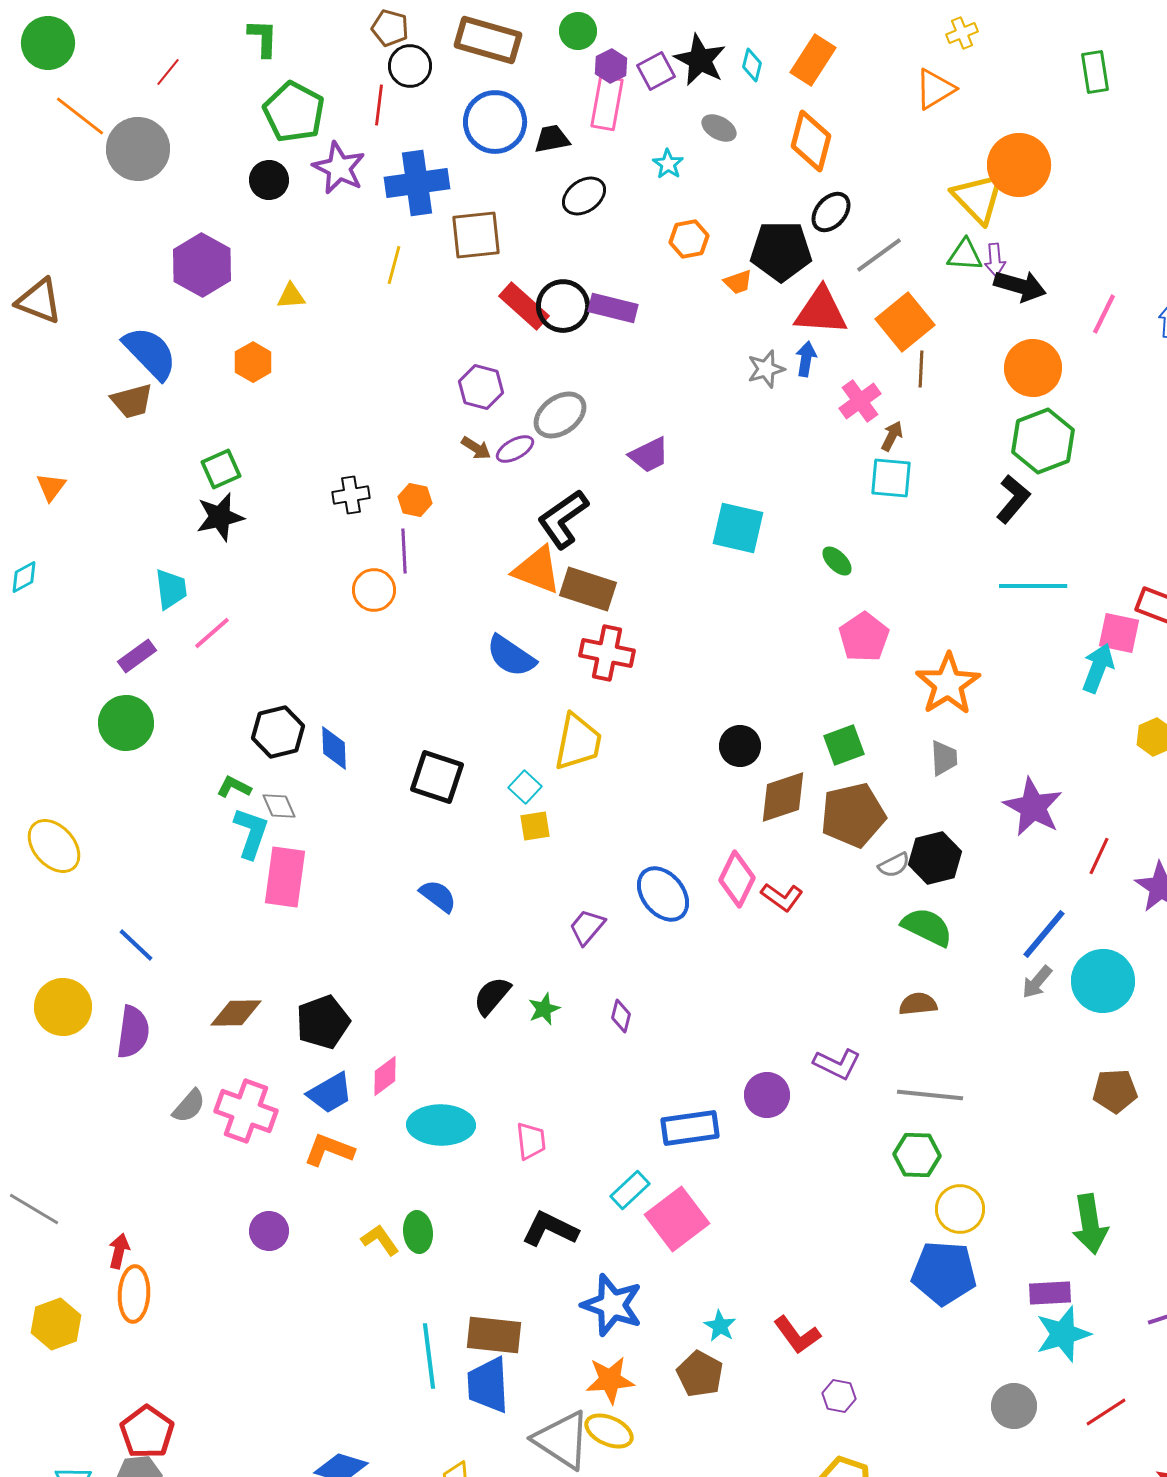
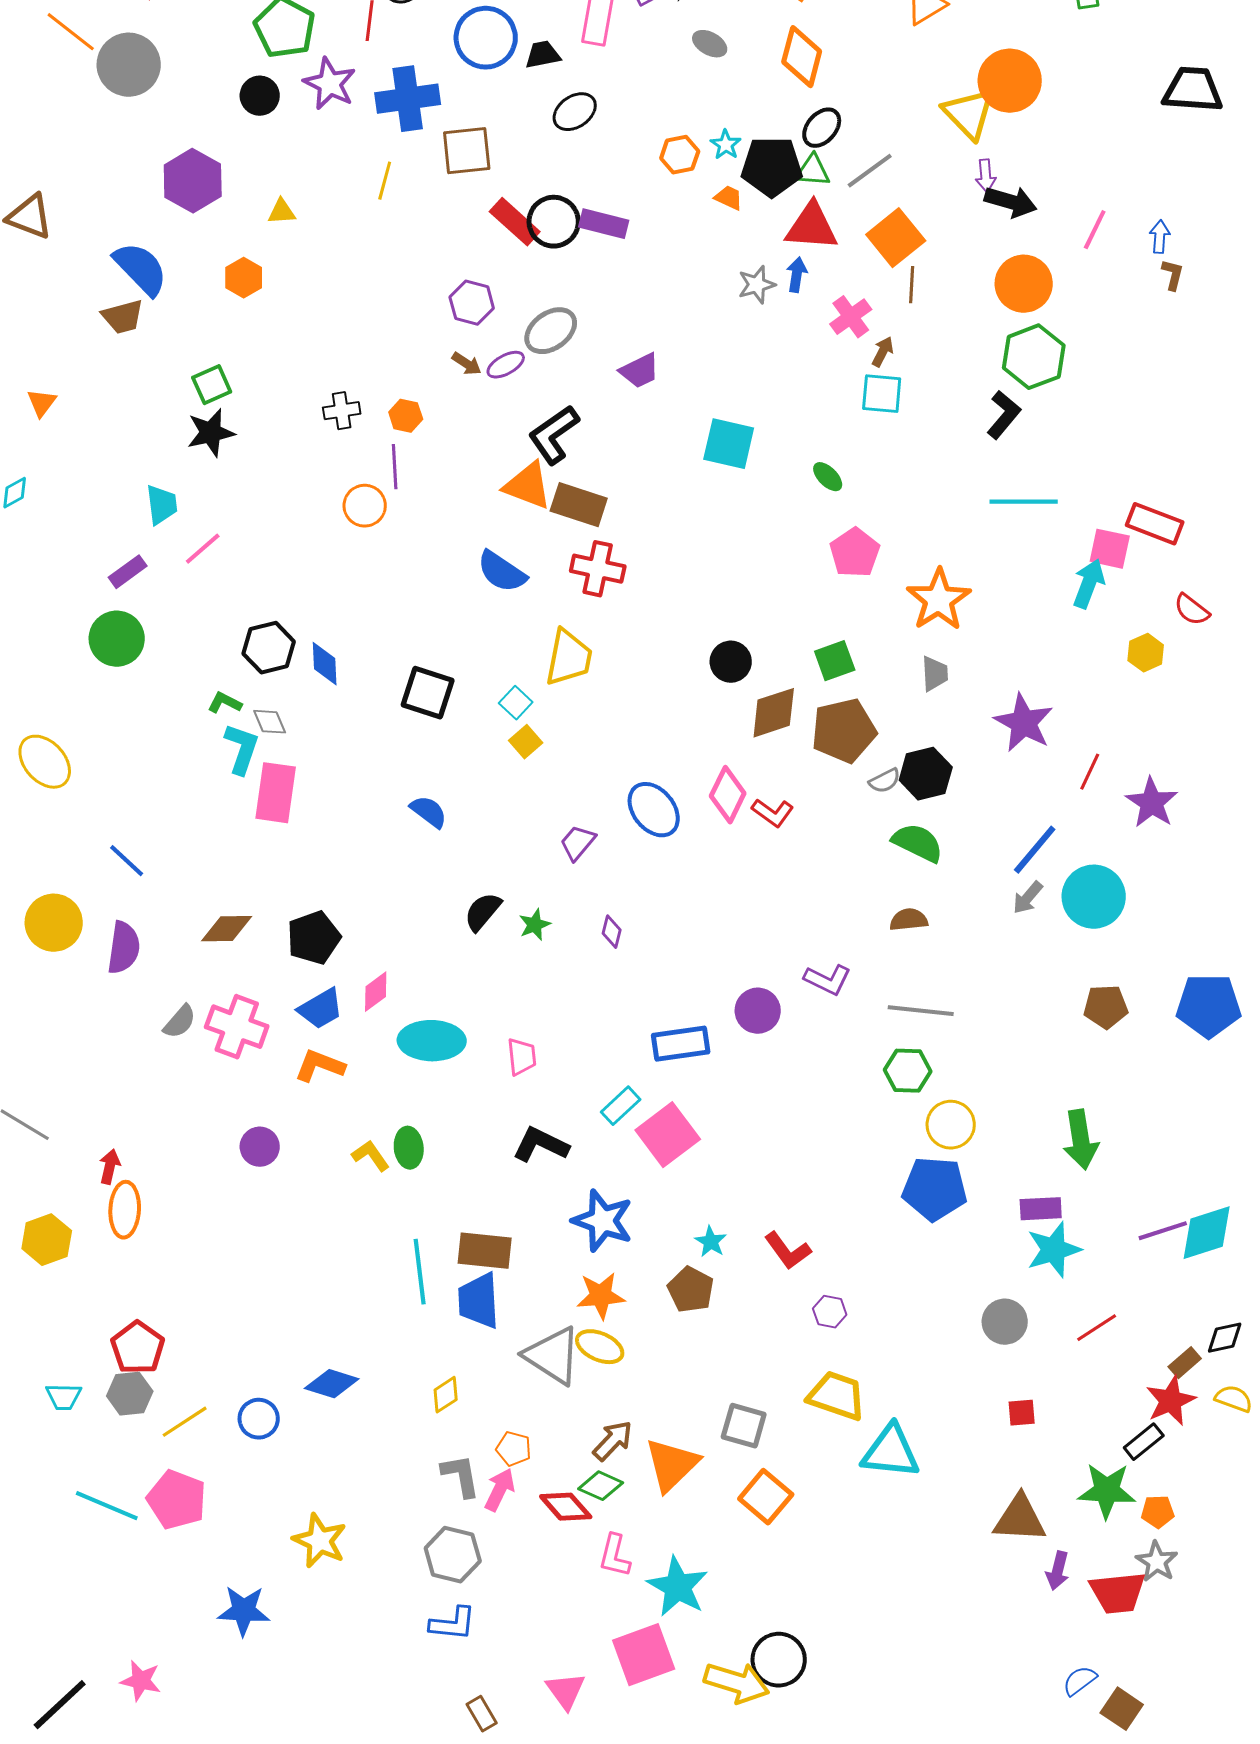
cyan star: (668, 164) -> (726, 145), moved
green triangle: (965, 255) -> (813, 171), moved
orange trapezoid: (738, 282) -> (729, 198), turned -136
yellow square: (535, 826) -> (526, 742), turned -32

